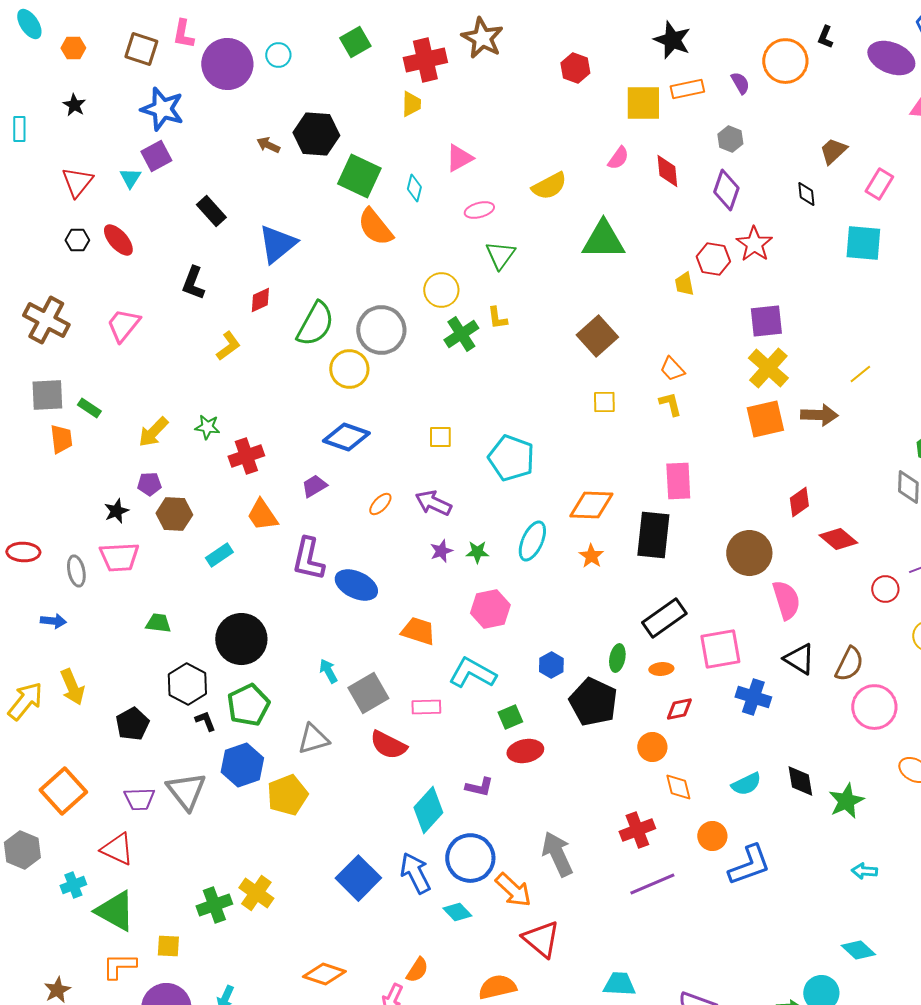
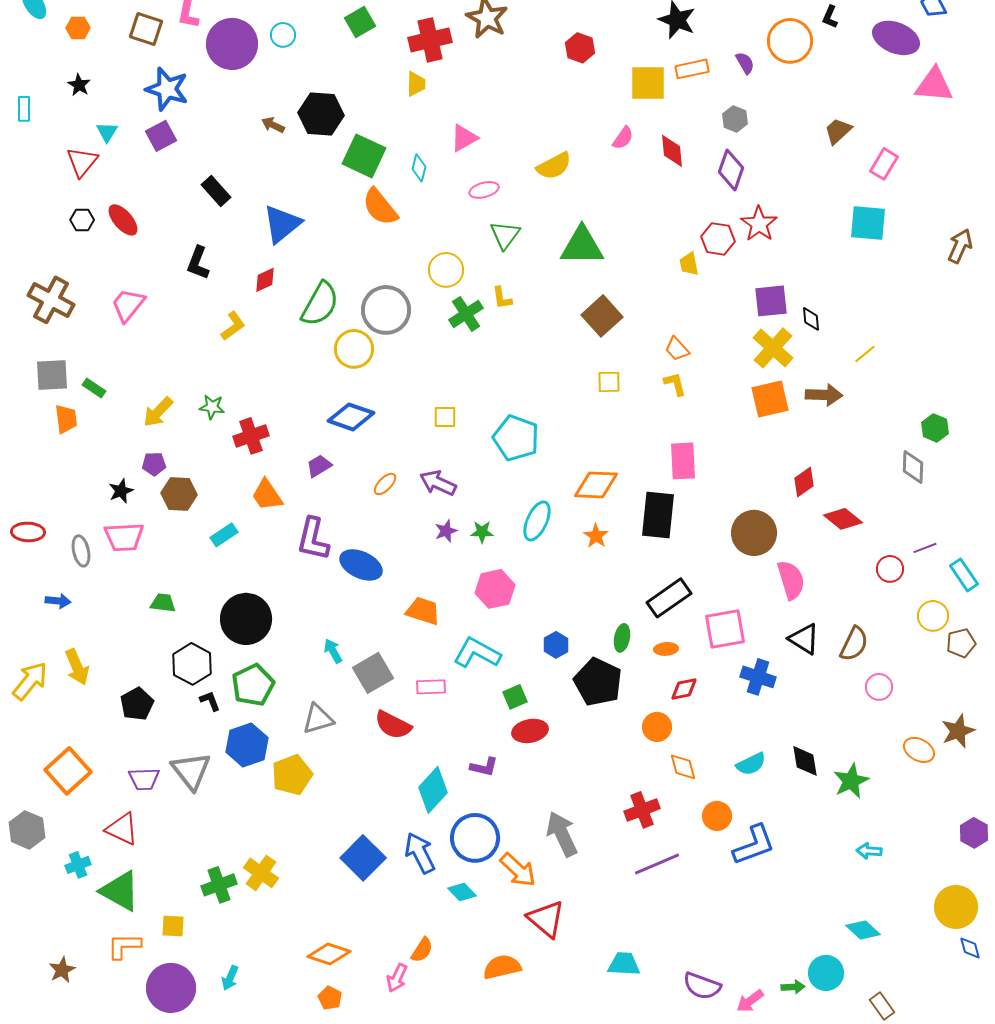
cyan triangle: (130, 178) -> (107, 132), moved
black diamond: (806, 194) -> (811, 319), moved
green triangle: (603, 240) -> (582, 246), moved
pink circle: (874, 707) -> (879, 687), size x0.6

